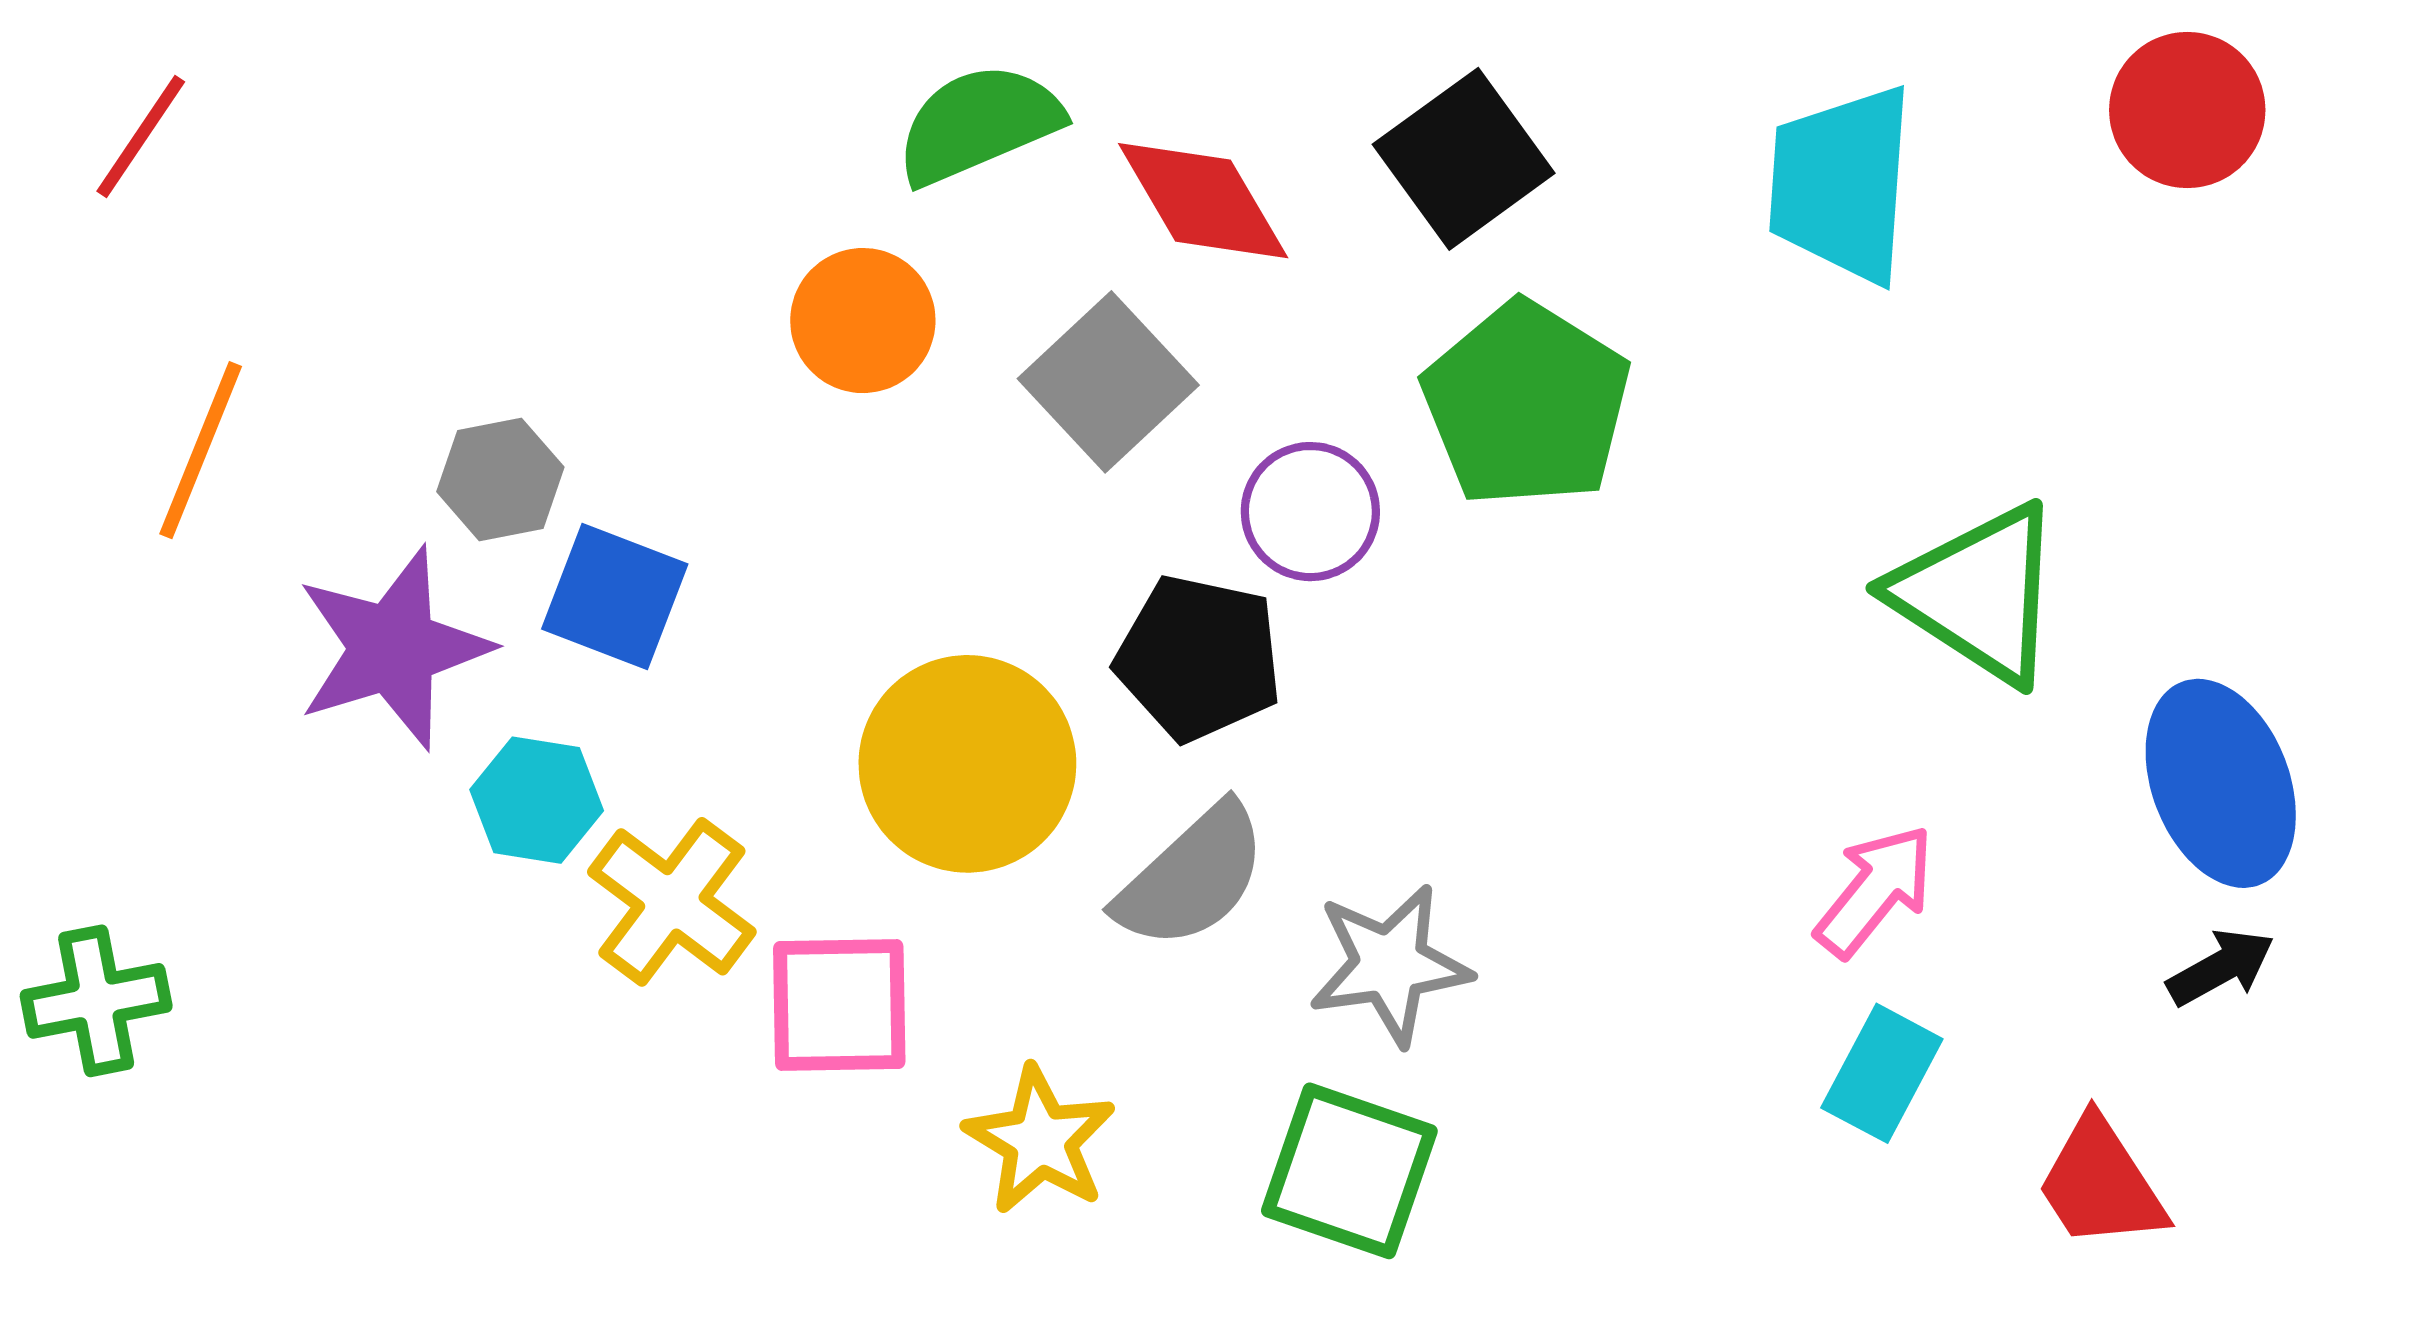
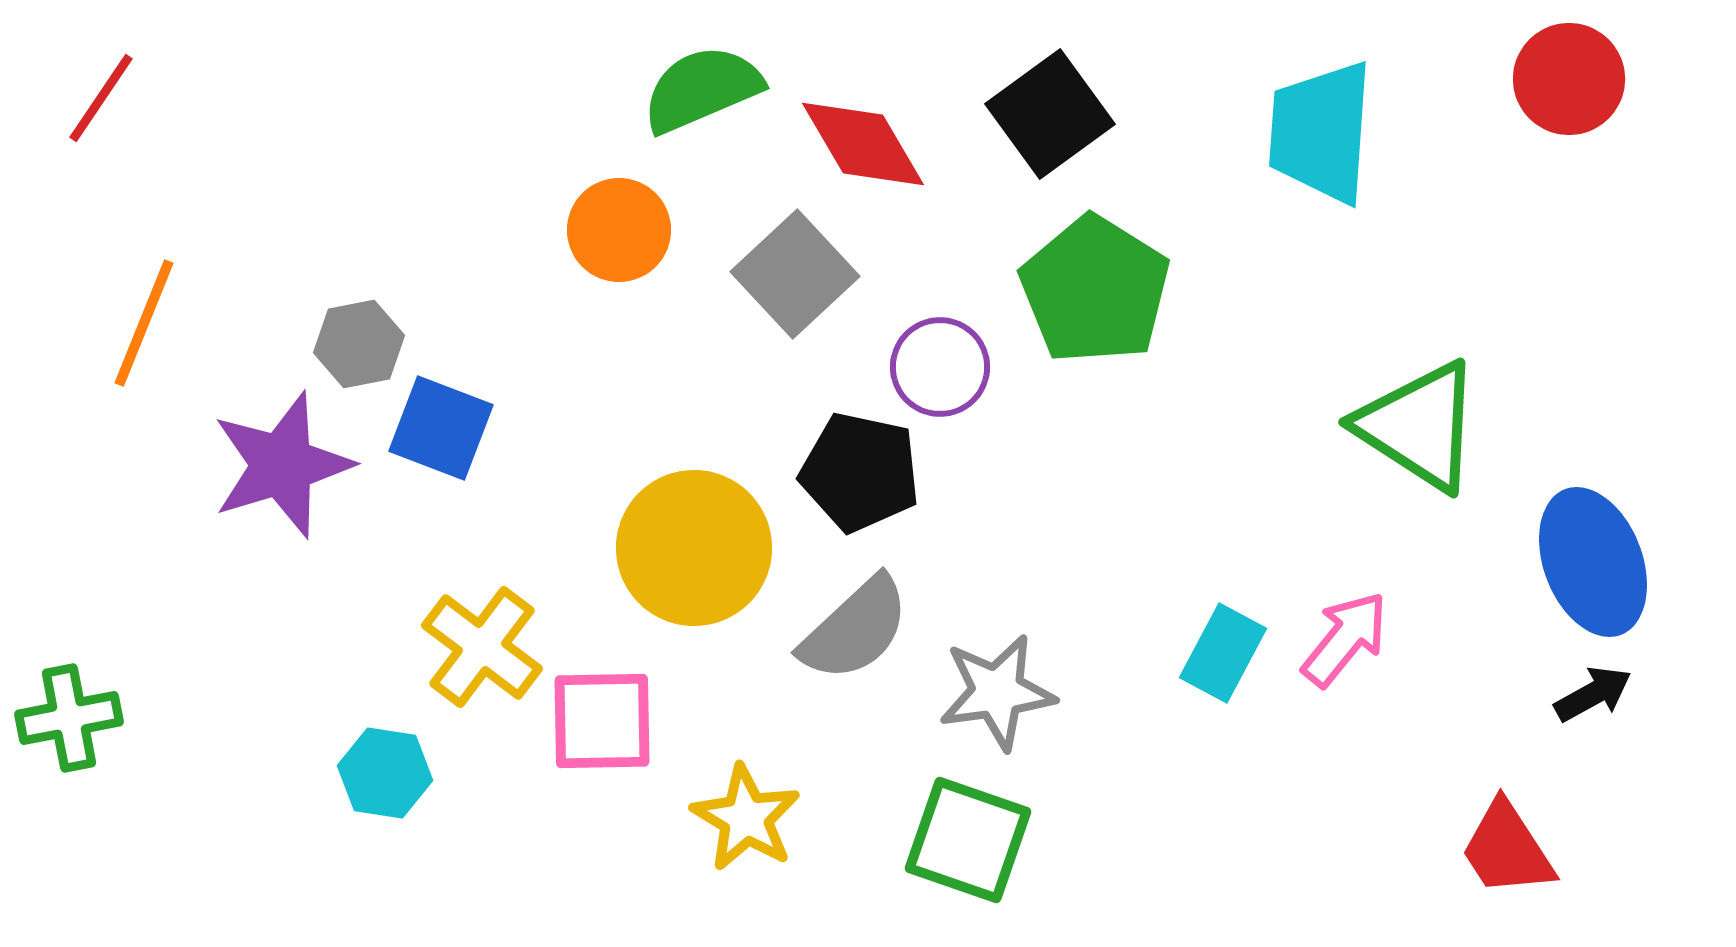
cyan hexagon: (537, 800) -> (385, 773), moved
cyan rectangle: (1882, 1073) -> (1223, 653), moved

